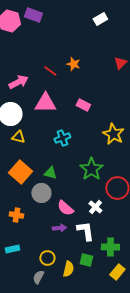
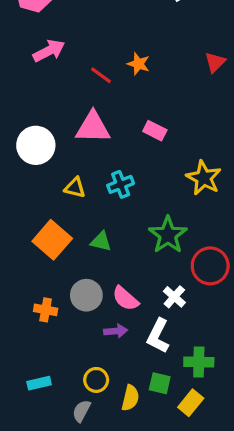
pink arrow: (18, 82) -> (49, 51), moved
yellow triangle: (18, 137) -> (75, 188), moved
gray circle: (41, 193) -> (86, 295), moved
white L-shape: (85, 231) -> (158, 336), turned -145
cyan rectangle: (12, 249) -> (39, 383), moved
yellow rectangle: (117, 272) -> (191, 403), moved

